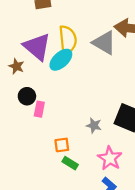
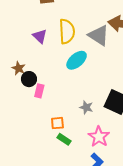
purple triangle: (37, 47) -> (40, 36), size x0.6
cyan ellipse: (61, 60) -> (77, 60), moved
brown star: (16, 66) -> (19, 68), moved

